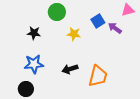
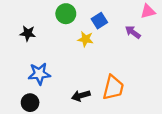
blue square: (98, 21) -> (99, 21), moved
black star: (34, 33) -> (28, 33), moved
black arrow: (70, 69) -> (81, 96), moved

